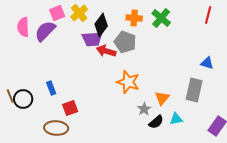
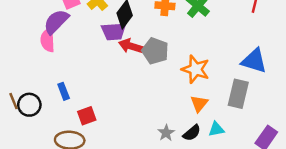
pink semicircle: (23, 27) -> (48, 40), moved
gray pentagon: (125, 42) -> (155, 51), moved
blue triangle: (207, 63) -> (254, 61), size x1.6
orange star: (128, 82) -> (195, 69), moved
gray star: (144, 109) -> (166, 133), moved

